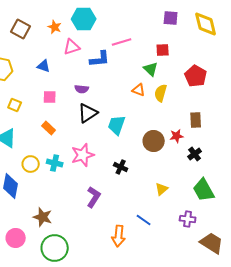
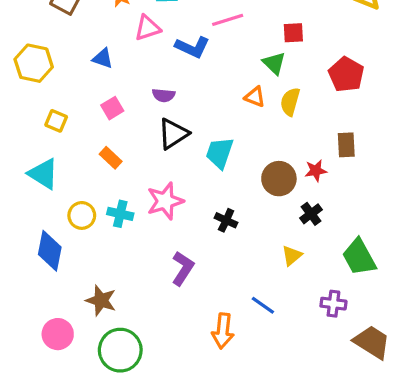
blue L-shape: (100, 59) -> (192, 47), turned 30
pink square: (50, 97) -> (112, 108), turned -32
black cross: (195, 154) -> (311, 214), moved

